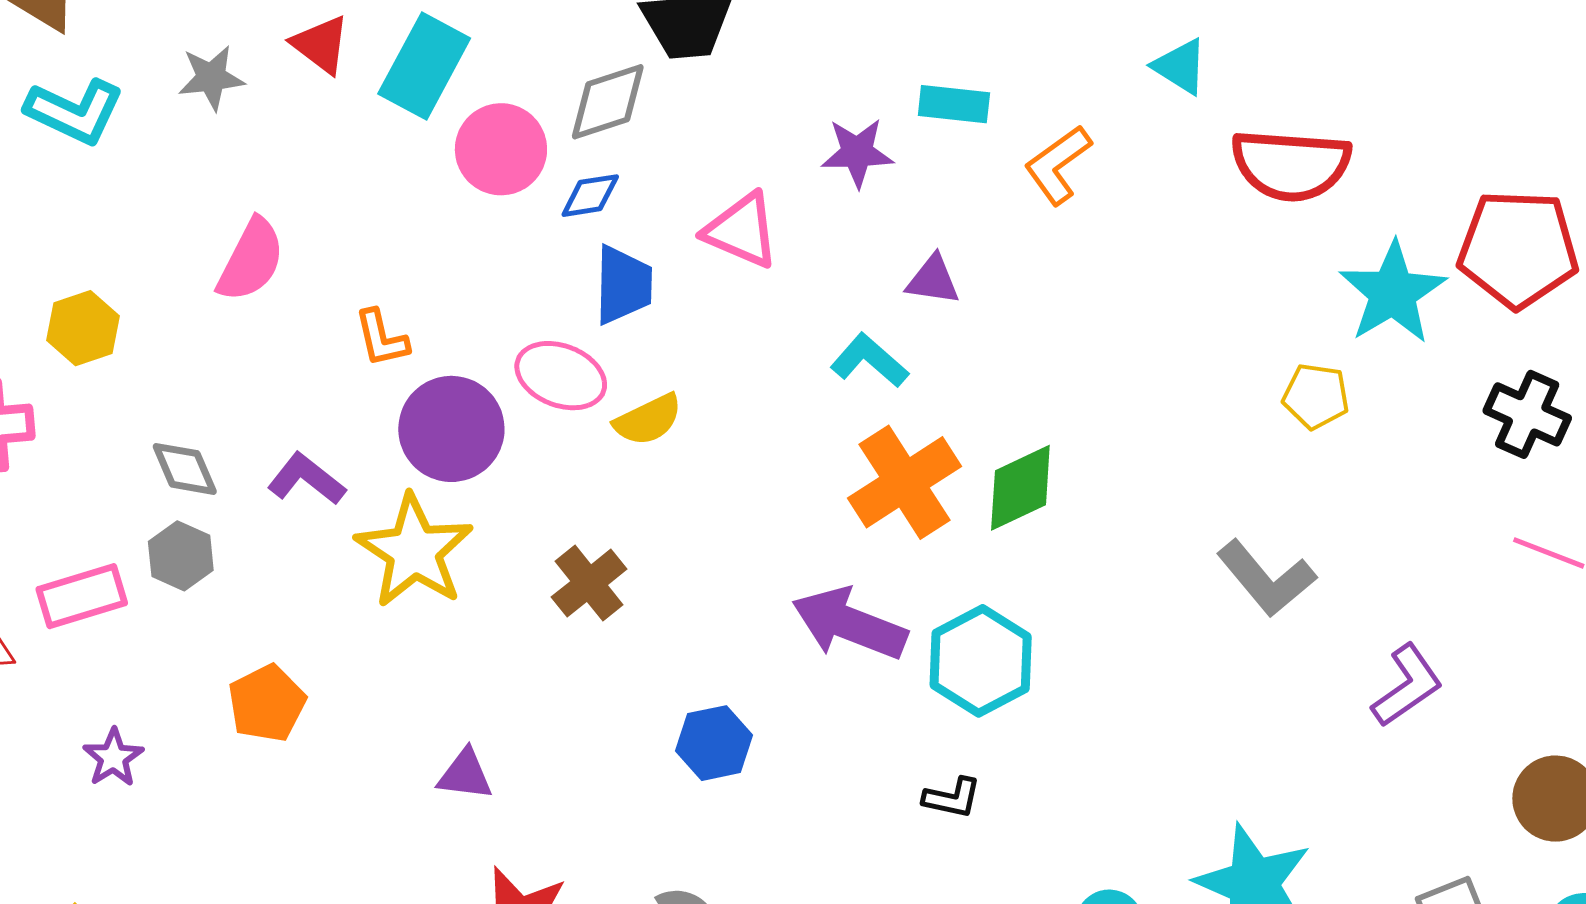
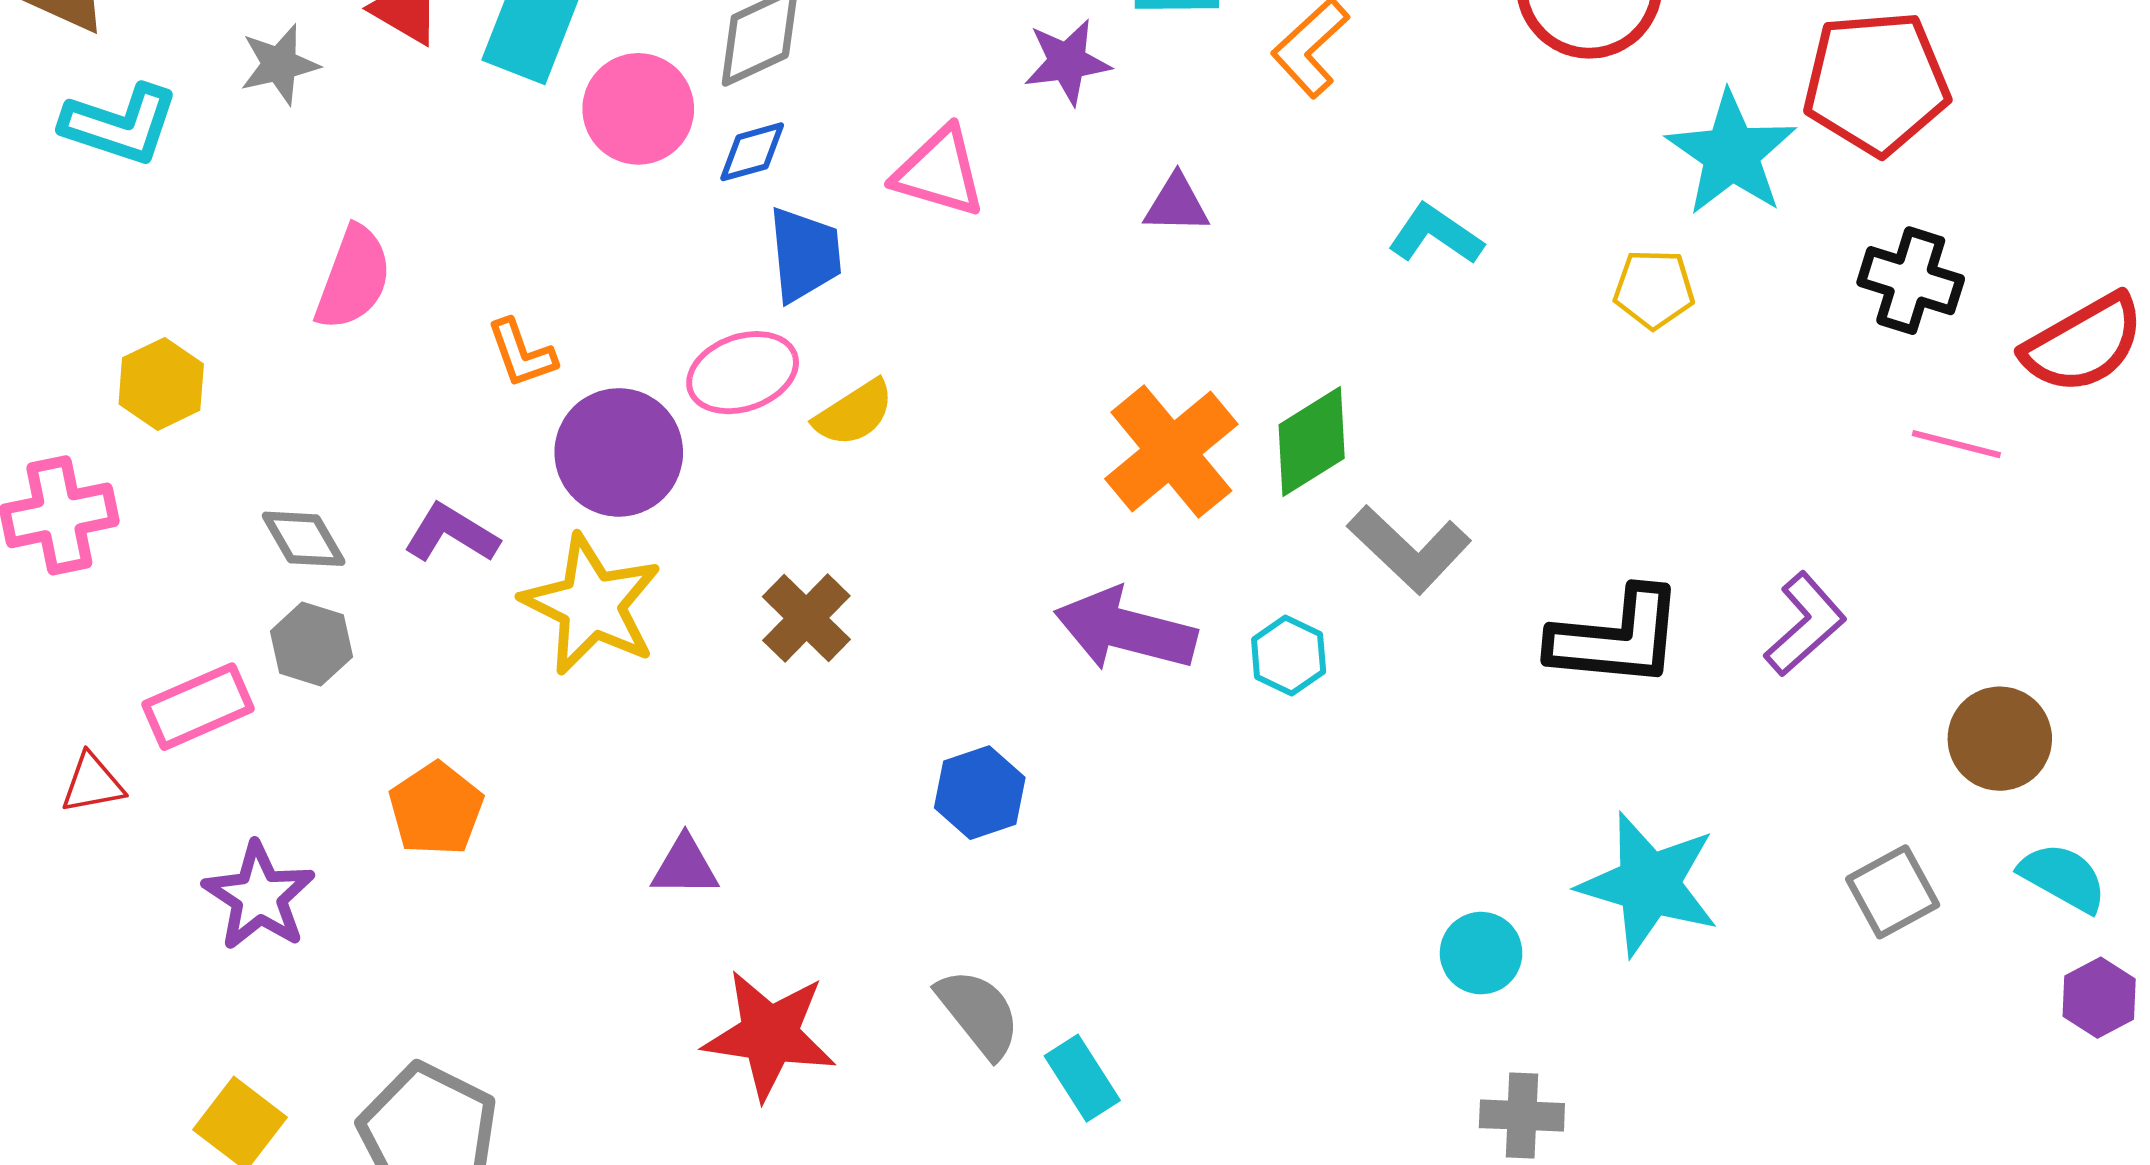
cyan L-shape: (869, 361) -> (1436, 234), moved
pink ellipse: (561, 376) -> (743, 373), turned -34
gray L-shape: (1266, 578) -> (1409, 549), moved
cyan hexagon: (981, 661) -> (1289, 655), size x0.6
purple star: (113, 758) -> (259, 896), size x1.5
black L-shape: (952, 798) -> (1616, 638), moved, size x2.0

